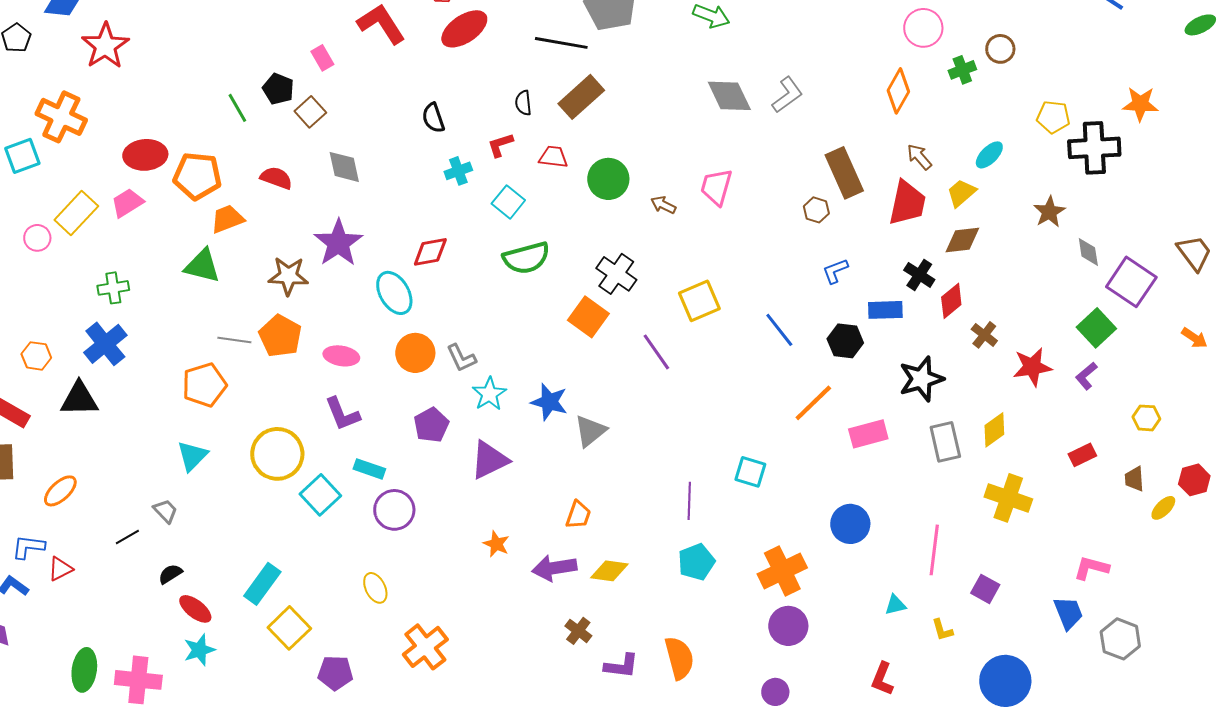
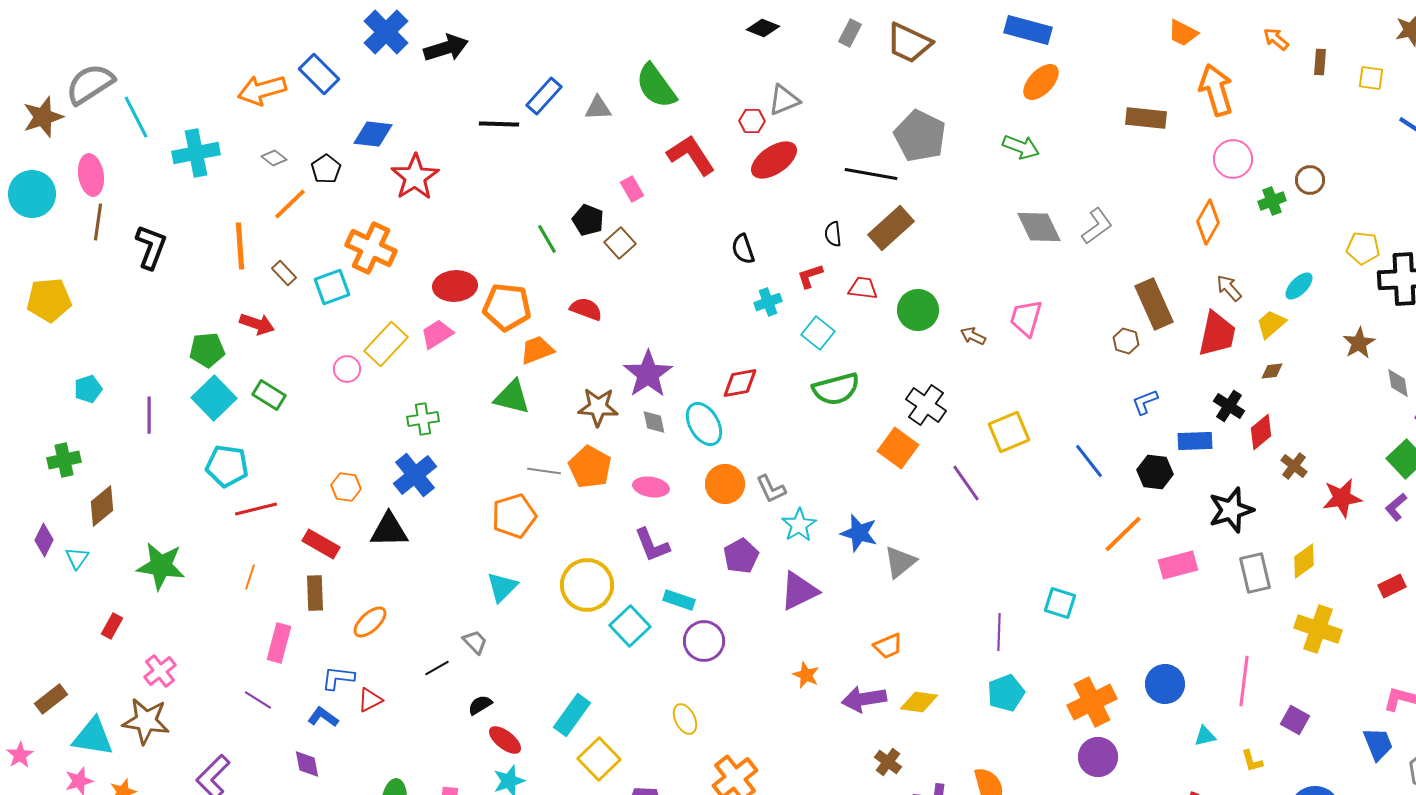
gray diamond: (344, 167) -> (654, 422), moved, size x0.7
brown diamond: (962, 240) -> (1272, 371), size x0.6
orange trapezoid: (578, 515) -> (888, 646), turned 48
blue circle: (850, 524) -> (1165, 684), moved

